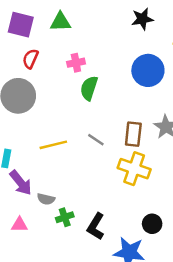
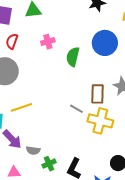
green semicircle: (89, 88) -> (73, 57), moved
gray line: (96, 140) -> (76, 109), moved
yellow line: (53, 145) -> (21, 107), moved

